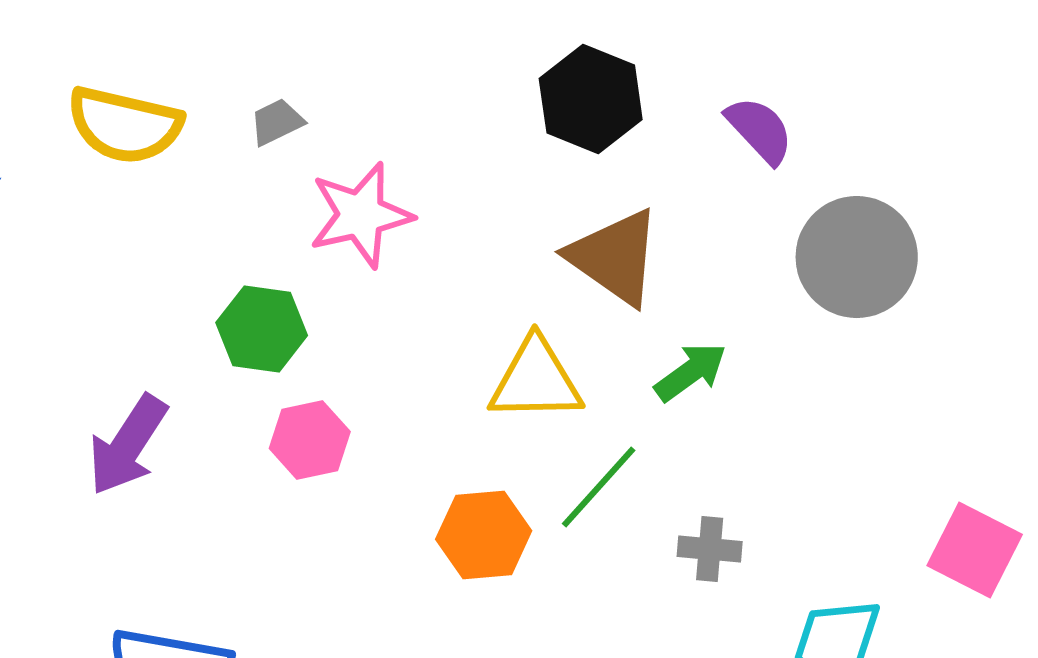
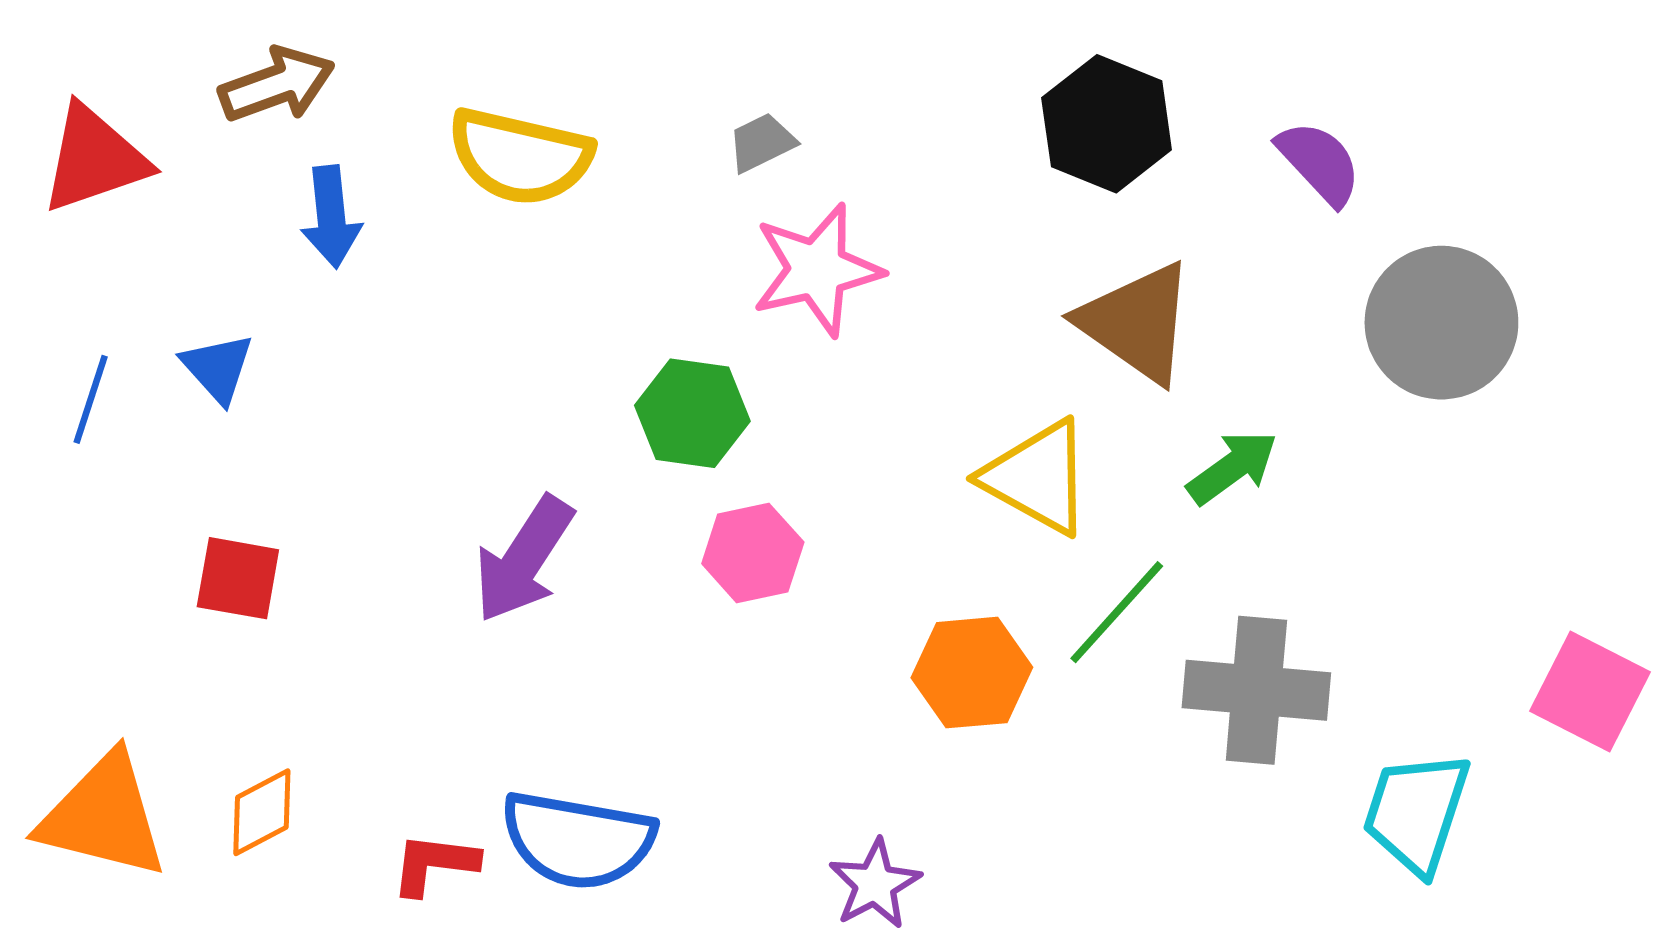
gray trapezoid: (277, 122) -> (762, 143), moved
yellow triangle: (536, 380) -> (1037, 477), turned 30
gray cross: (710, 549) -> (1256, 690), size x1.8

